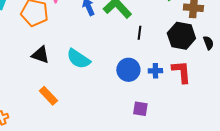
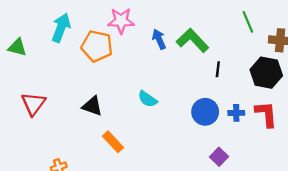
black triangle: (40, 55) -> (92, 106), moved
cyan semicircle: (78, 59) -> (148, 99), size x0.7
purple square: (140, 109) -> (219, 157), turned 35

